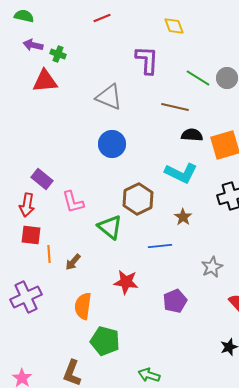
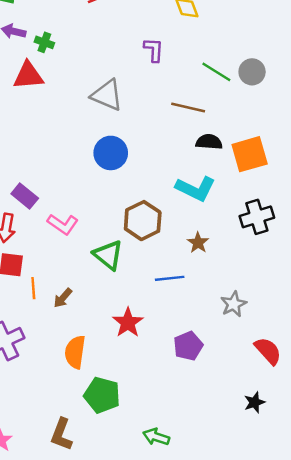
purple L-shape: (147, 60) -> (154, 50), size x0.7
pink L-shape: (73, 202) -> (63, 224), turned -40
red star: (126, 282) -> (128, 323), turned 30

